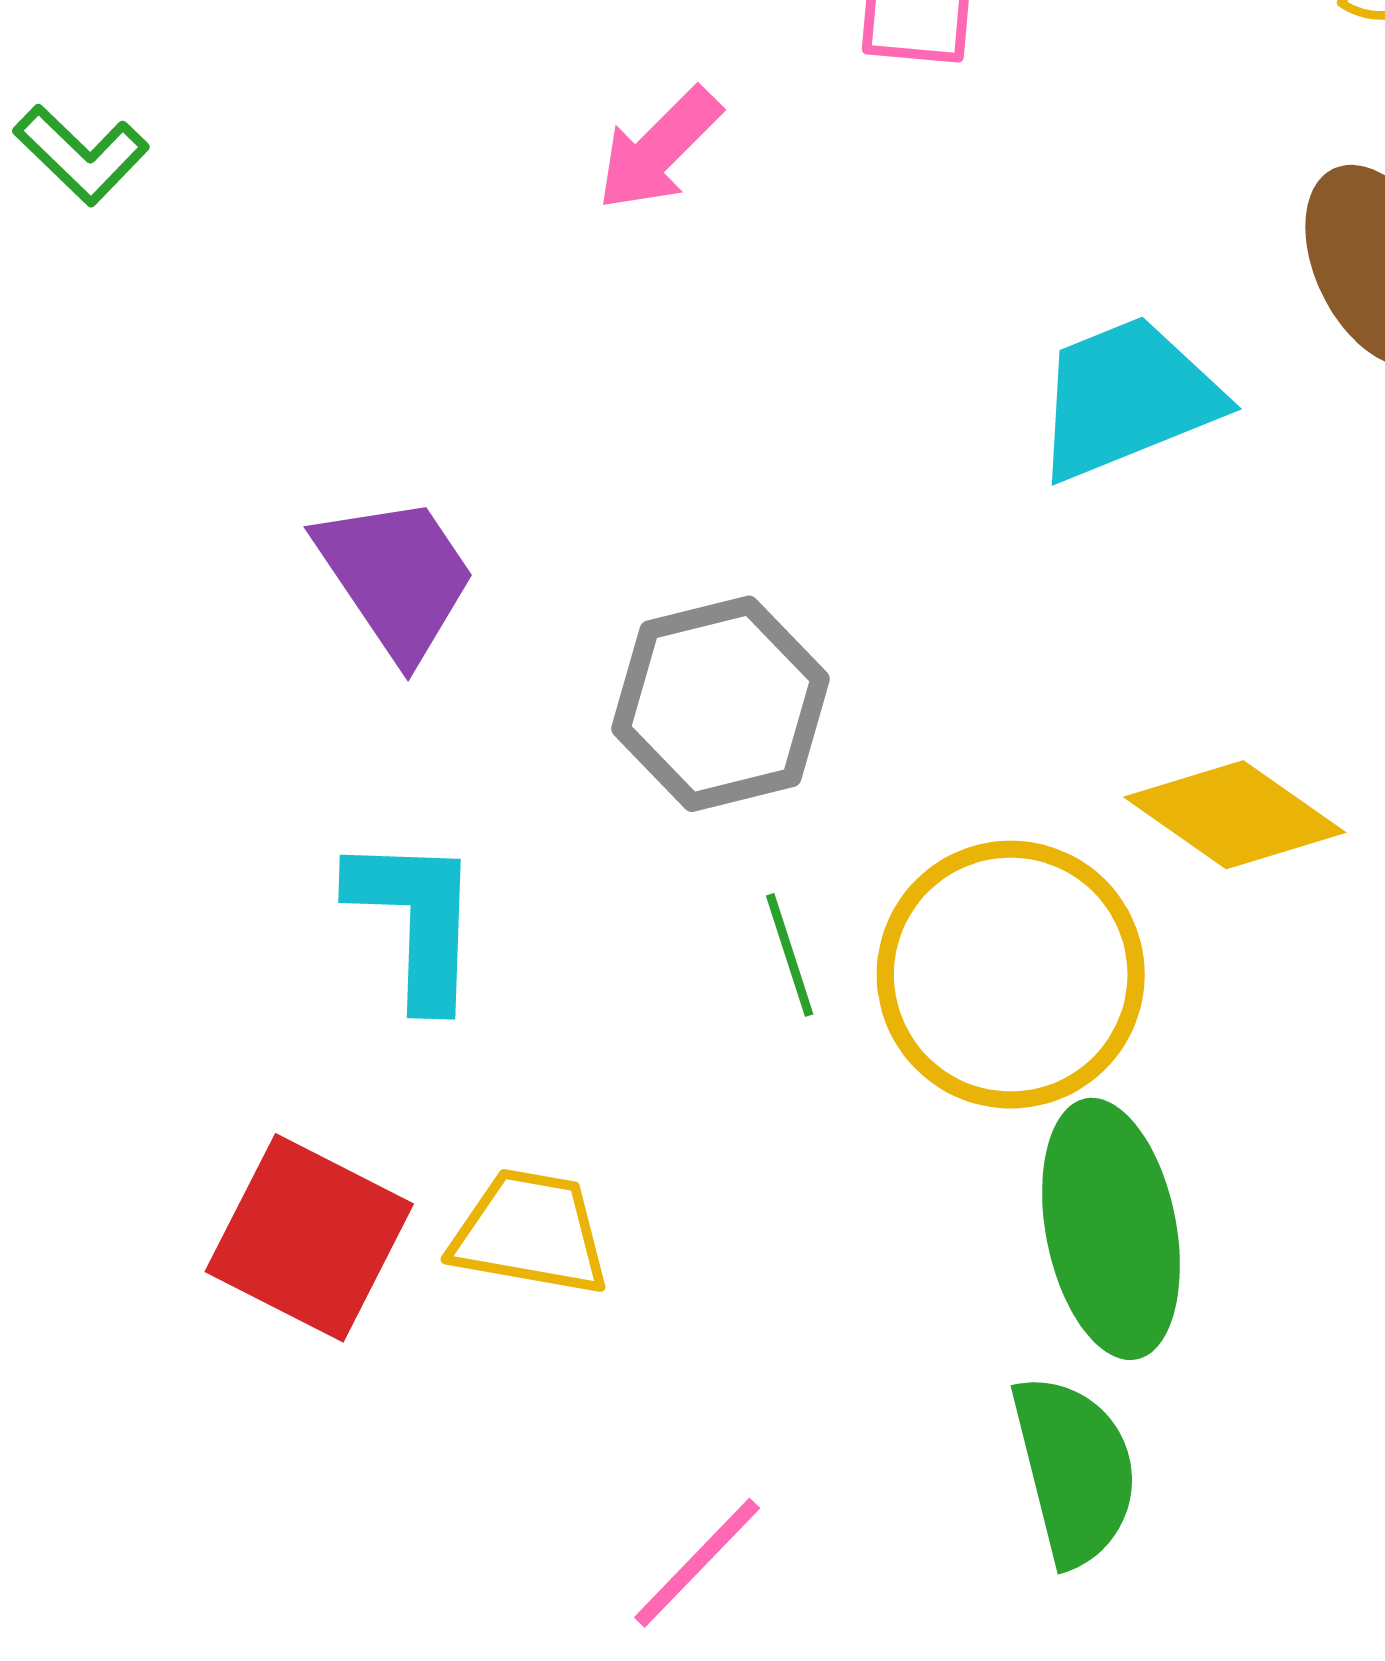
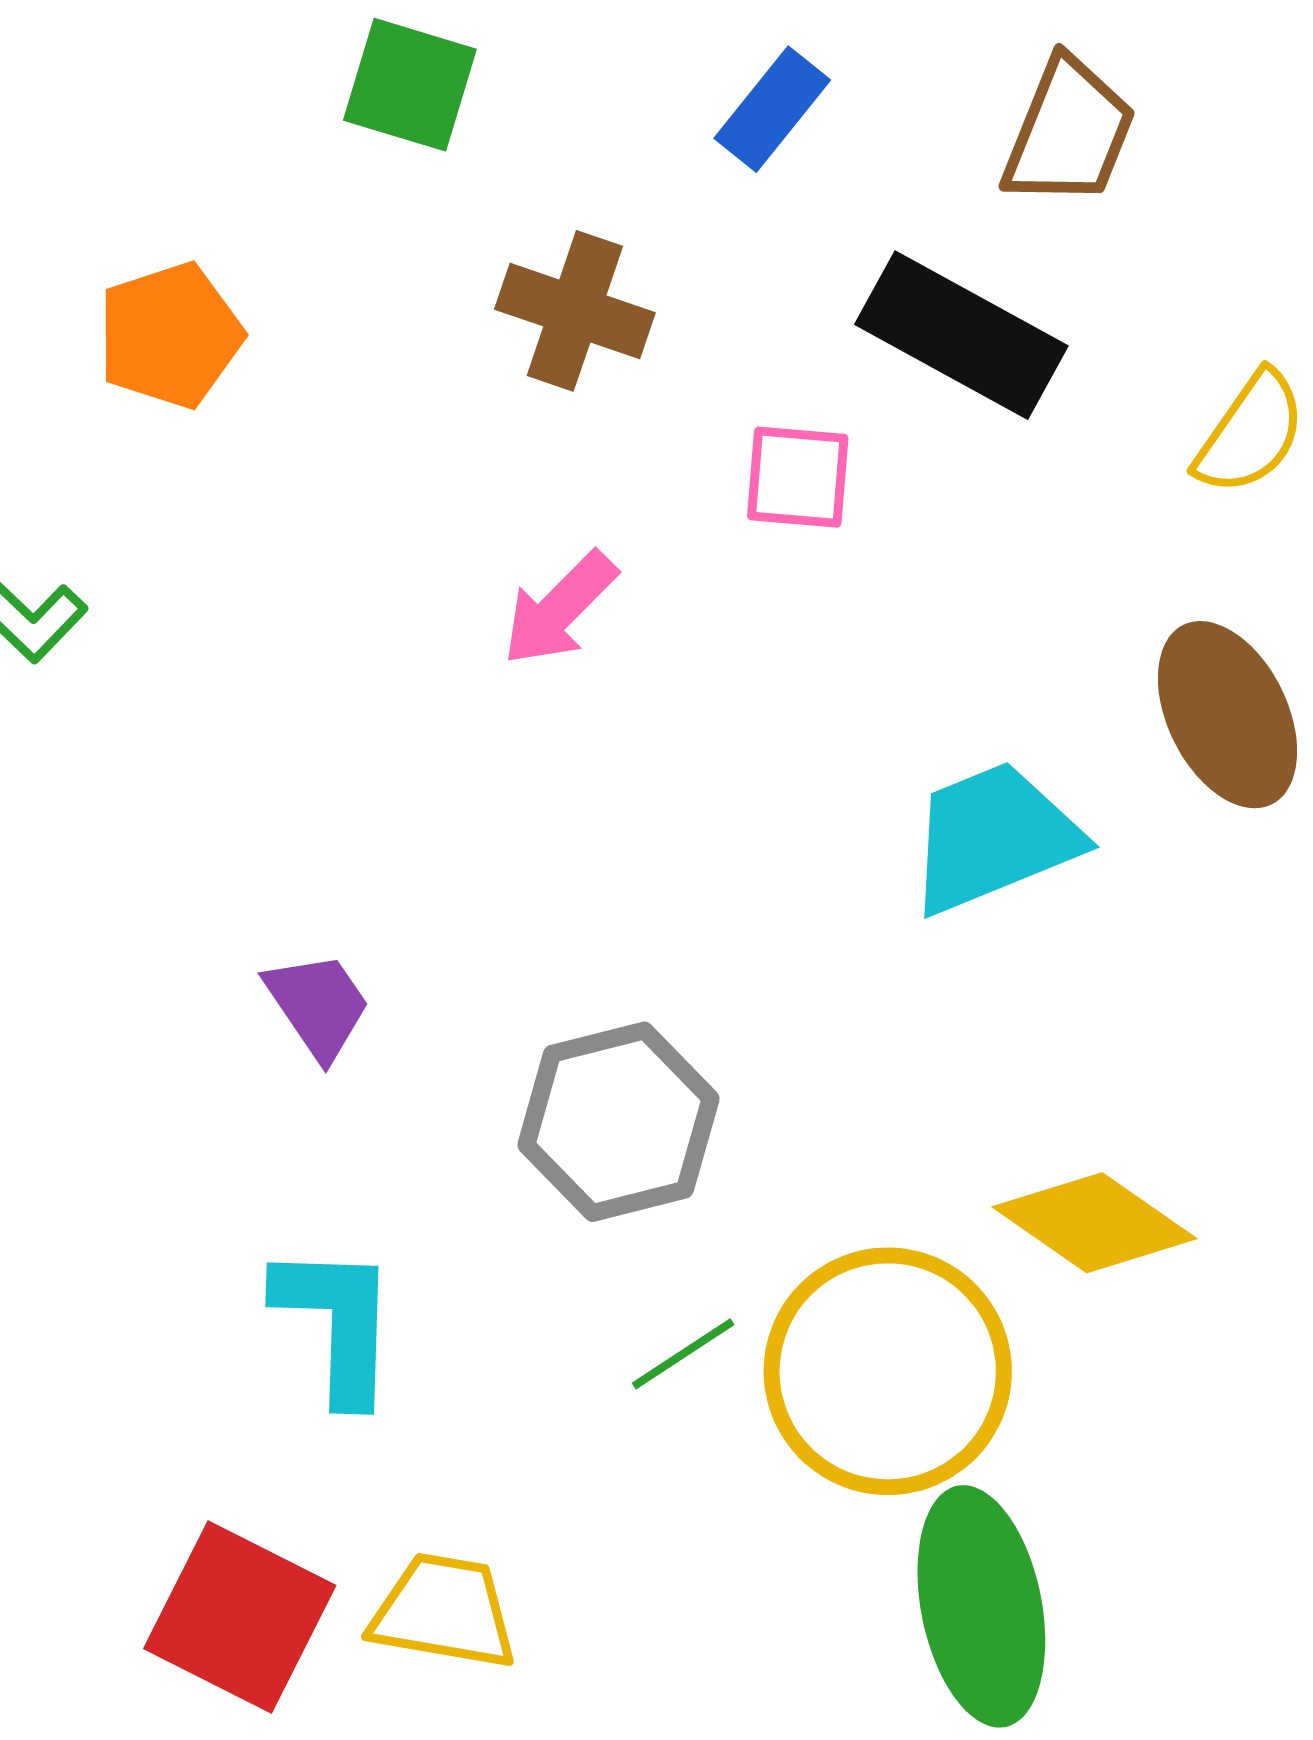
purple trapezoid: (396, 577) -> (318, 1005), size x0.7
green line: (790, 955) -> (683, 1354), turned 75

